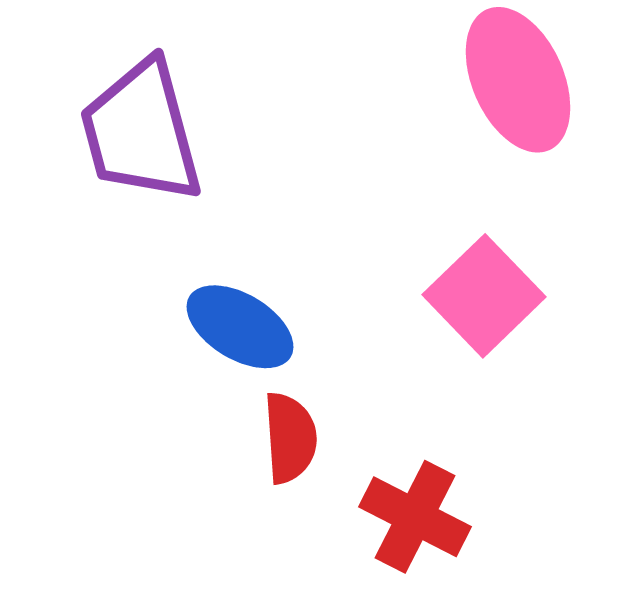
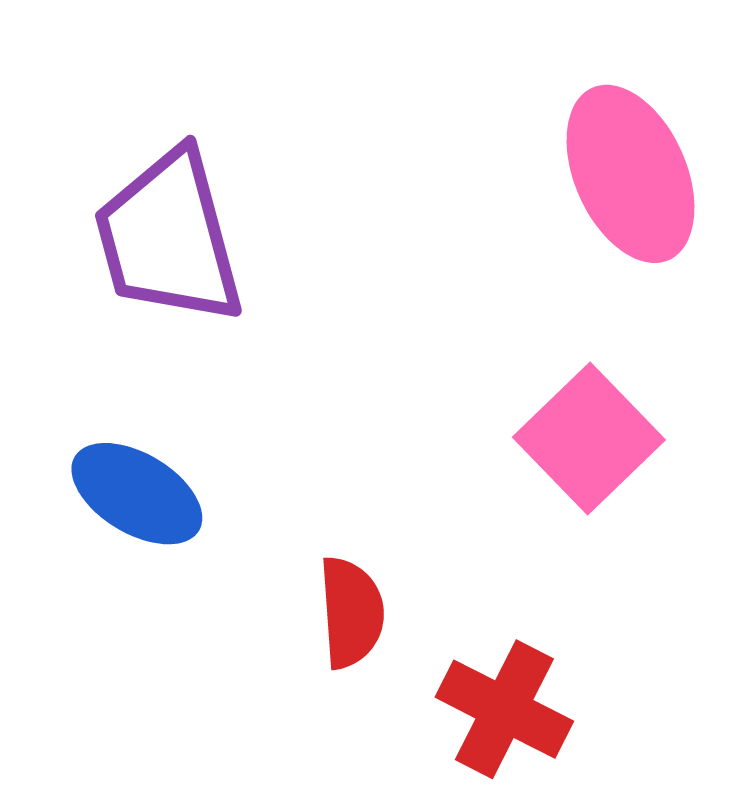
blue ellipse: (240, 327) -> (137, 494), moved

